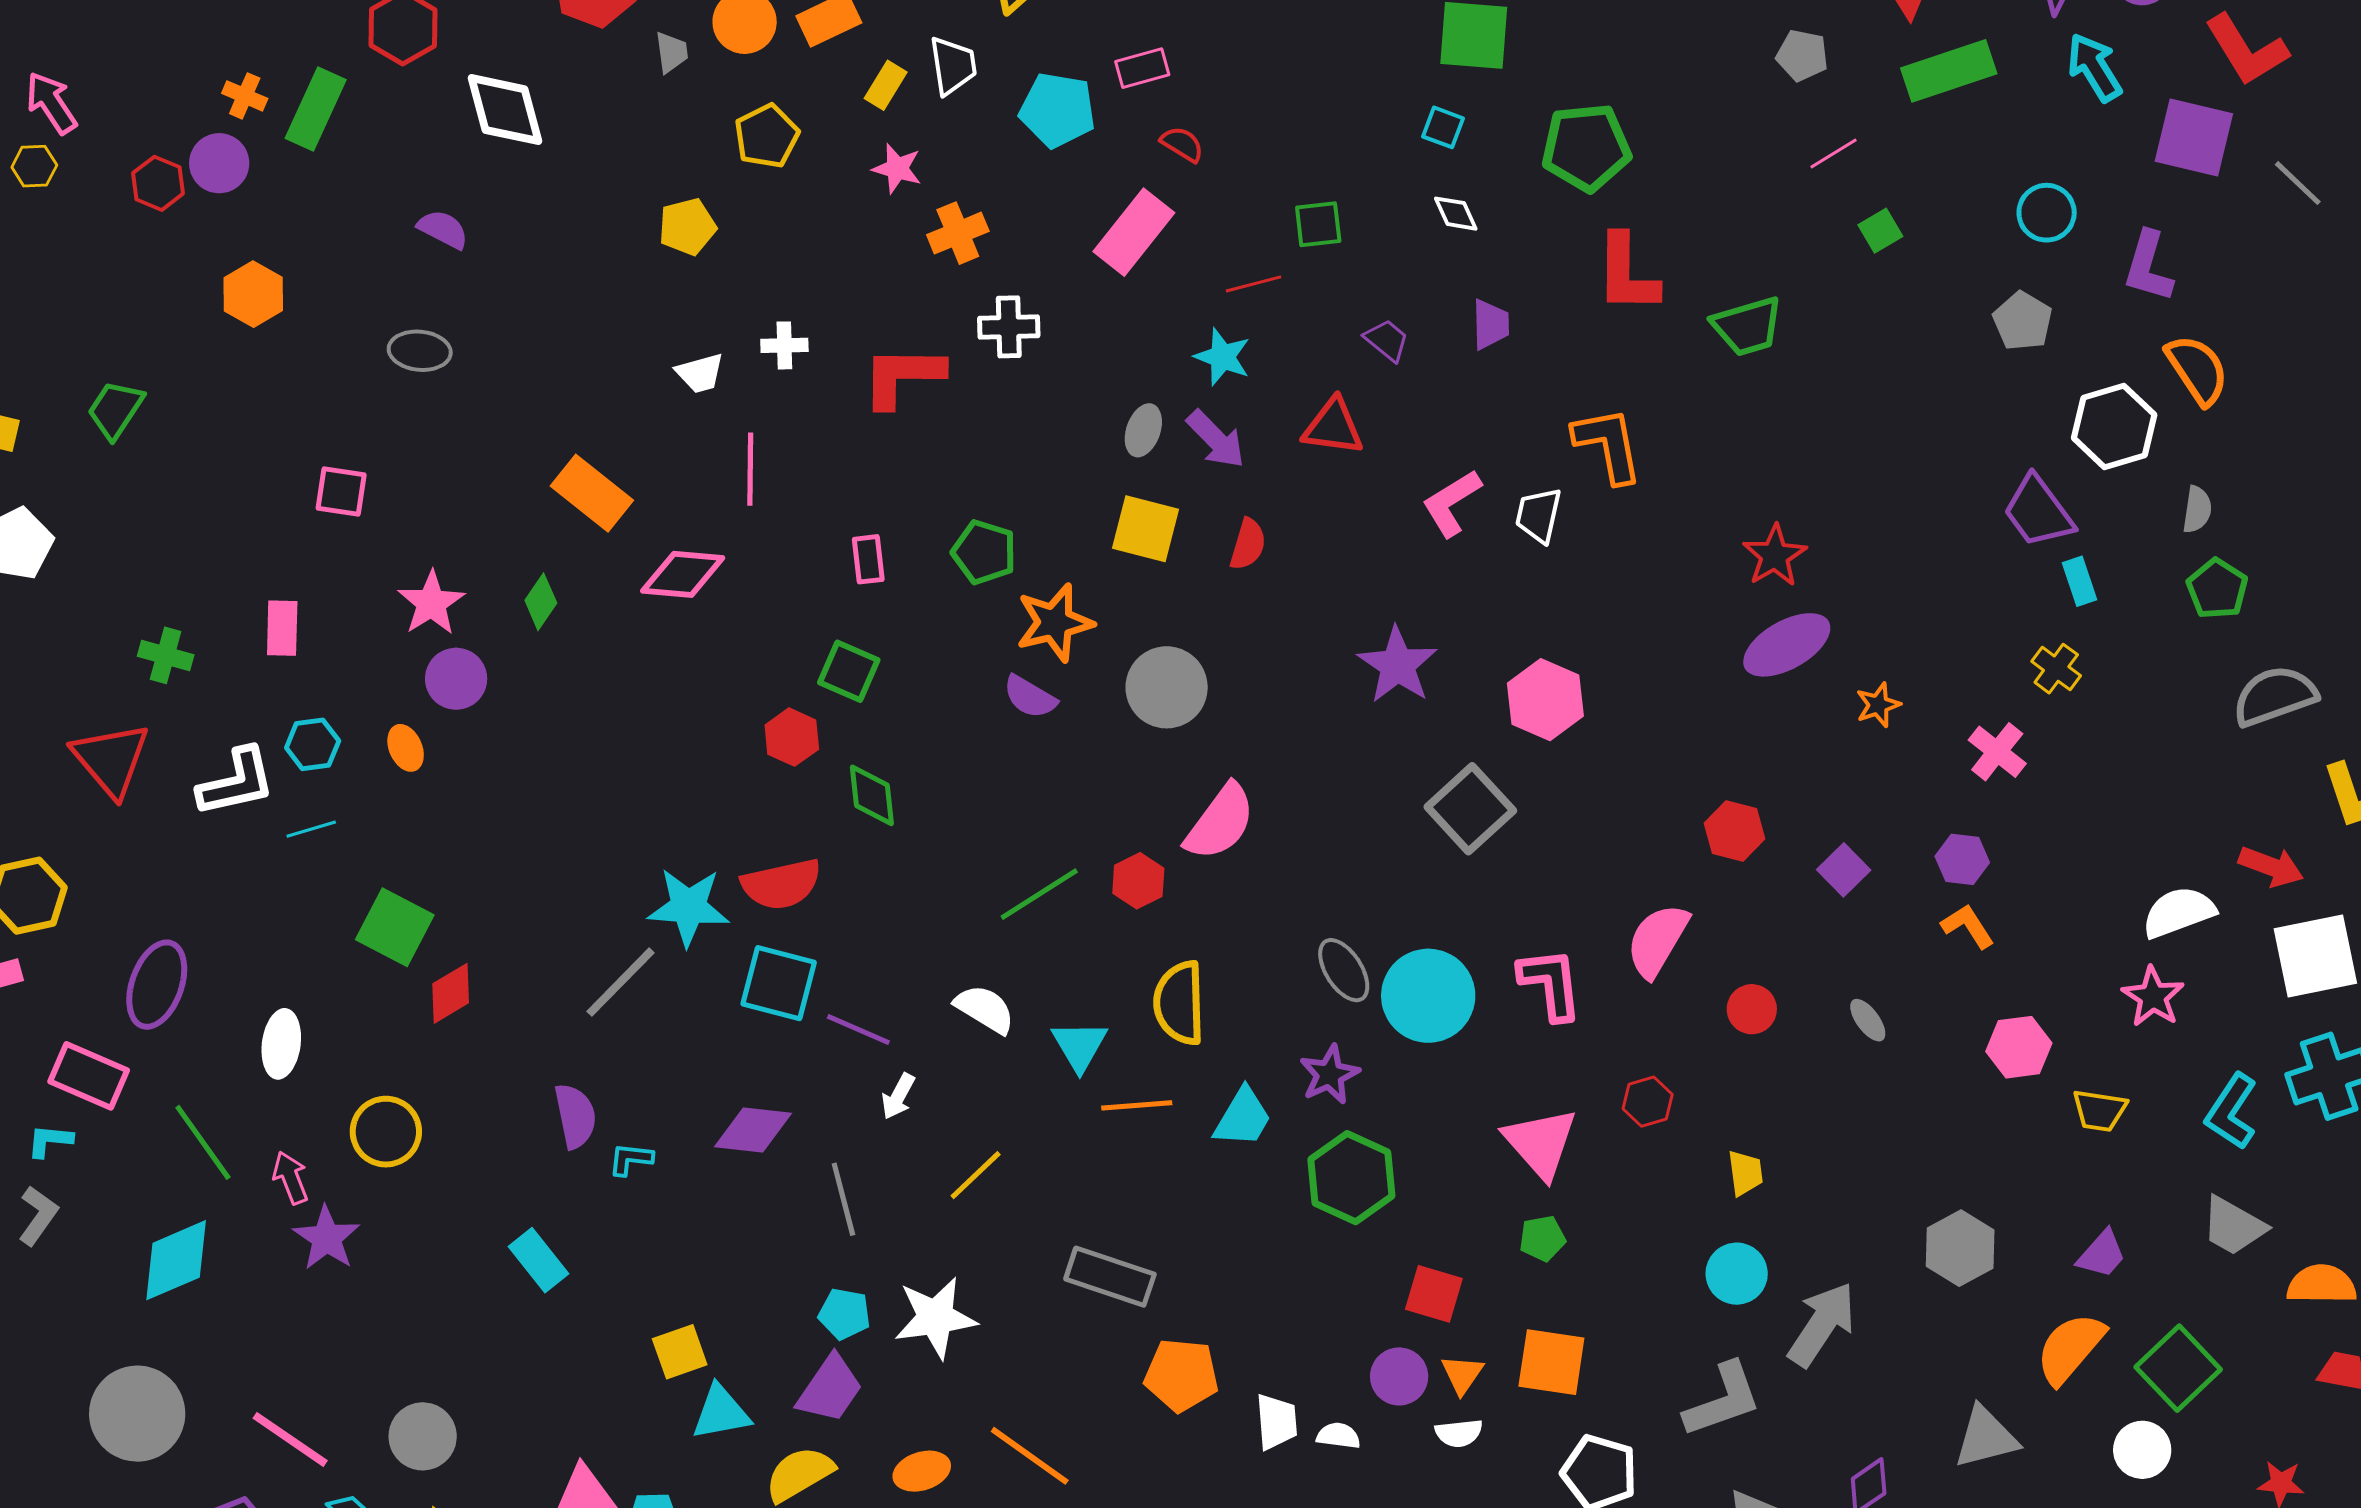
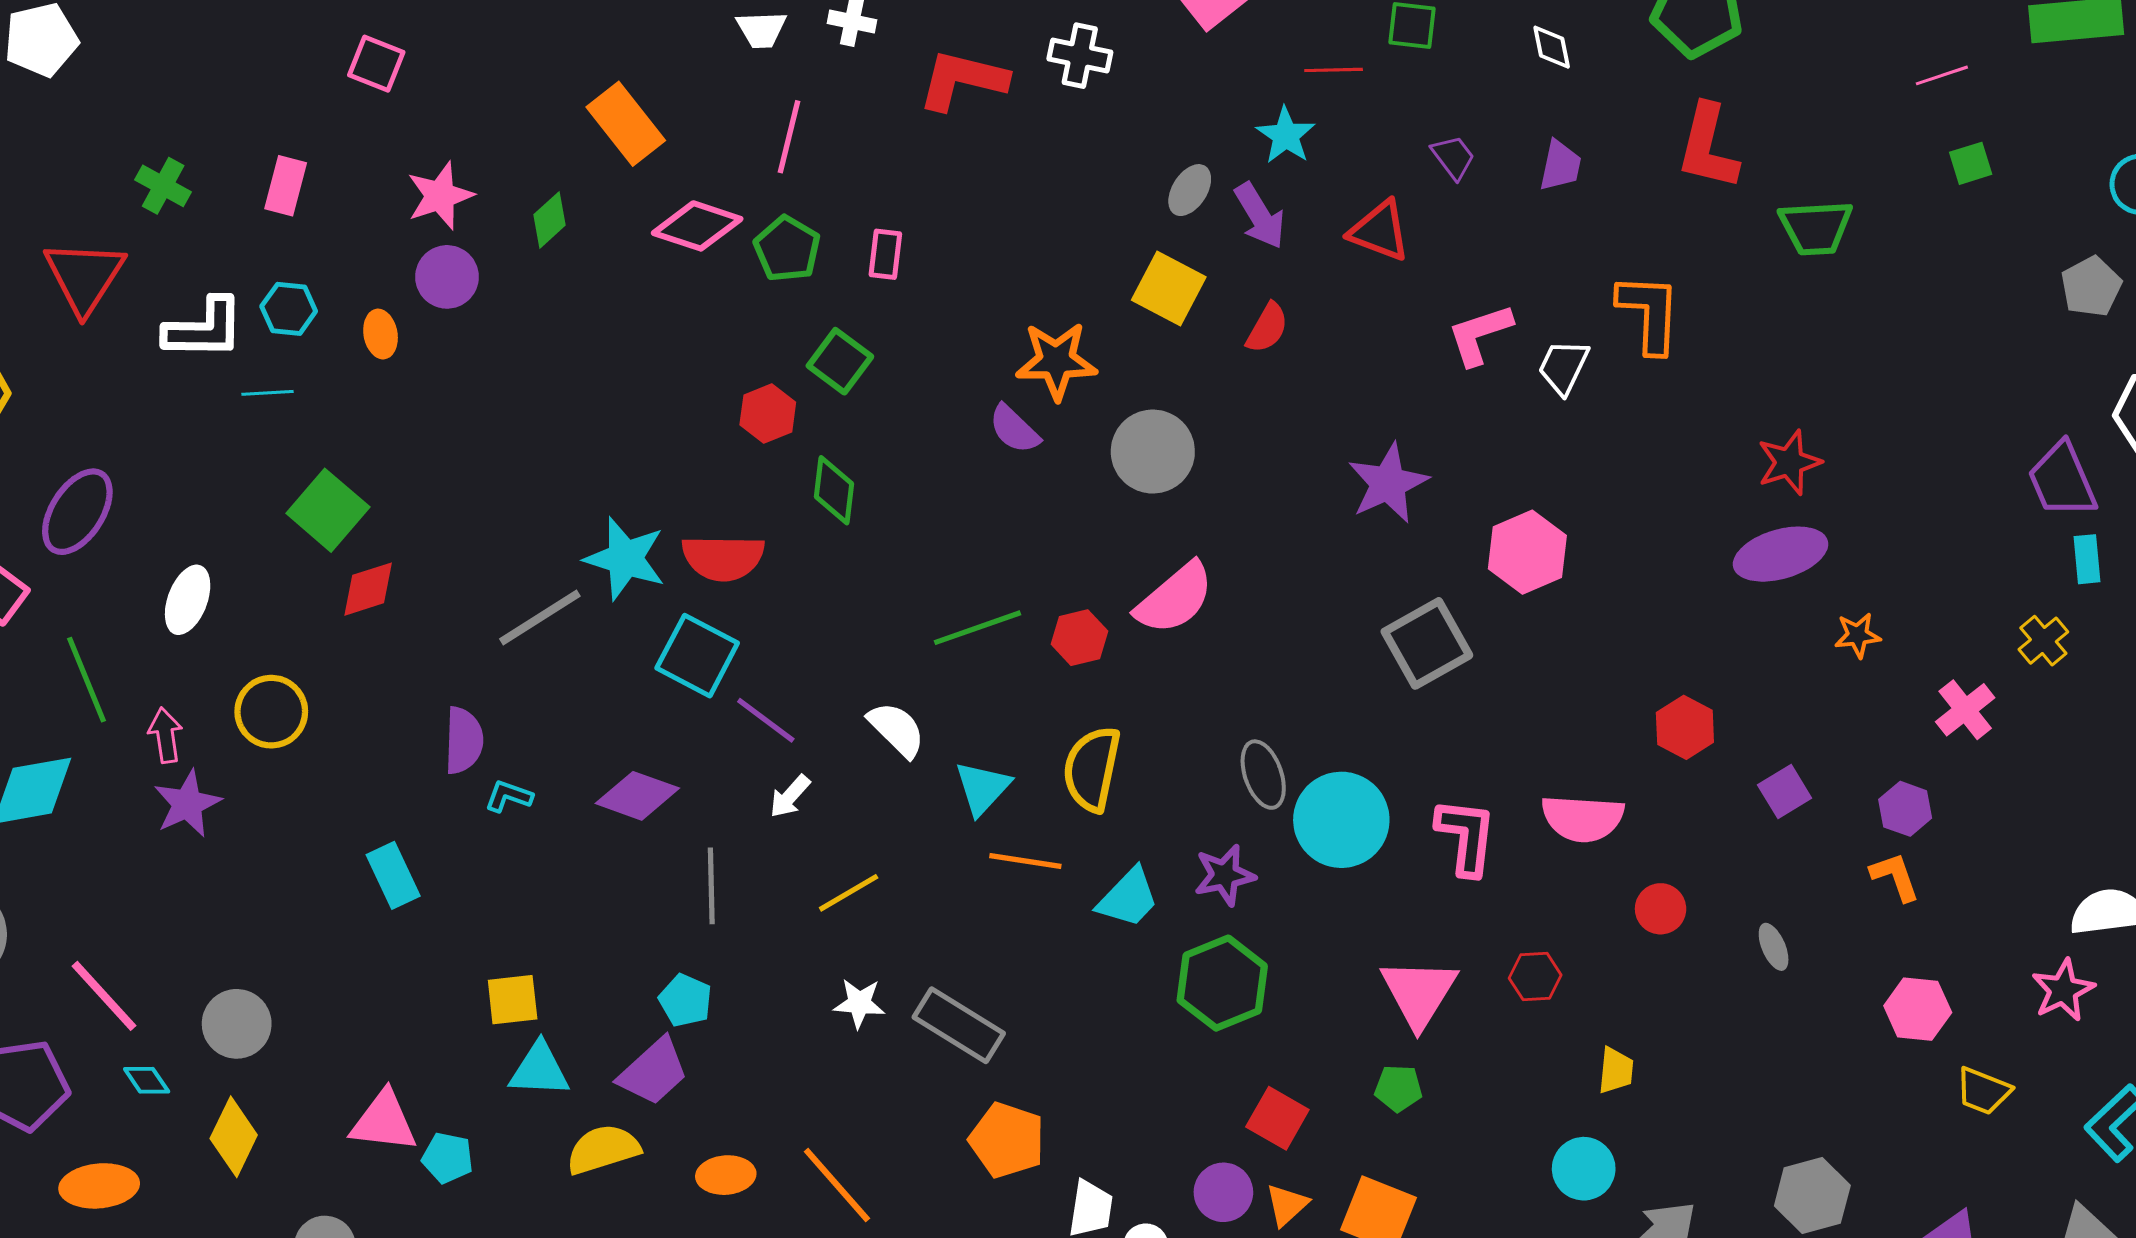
green pentagon: (984, 552) -> (787, 249), moved
pink semicircle: (1657, 940) -> (1583, 818), turned -130
white star: (935, 1318) -> (859, 1003), moved, size x0.6

